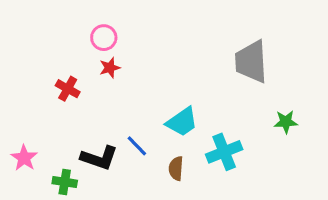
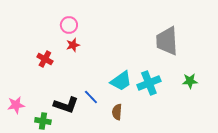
cyan cross: (224, 152) -> (149, 83), moved
pink star: (24, 158) -> (16, 105), turned 30

